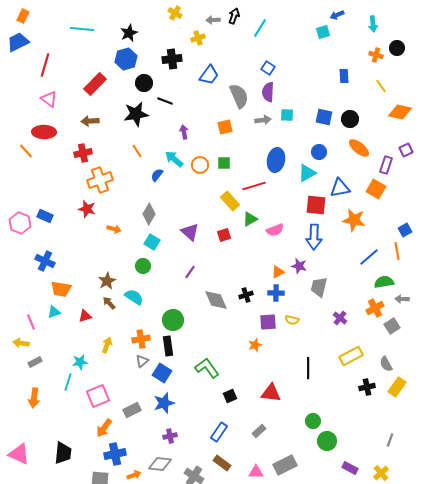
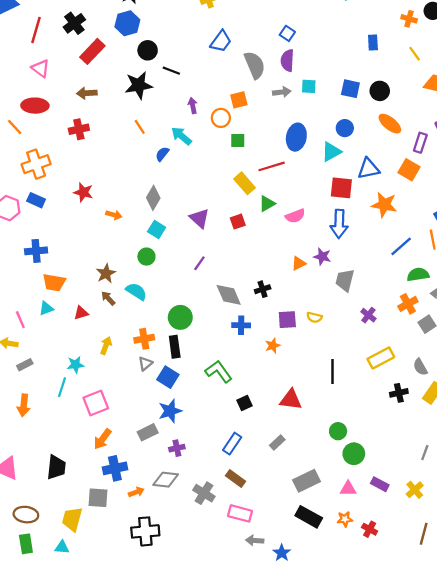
black cross: (172, 59) -> (74, 23), moved, turned -30
orange circle: (200, 165) -> (221, 118), moved
orange cross: (100, 180) -> (36, 164), moved
blue cross: (45, 261) -> (36, 251), turned -30
blue cross: (276, 293) -> (241, 325), moved
gray rectangle: (132, 410) -> (148, 432), moved
pink triangle: (256, 472) -> (348, 489), moved

